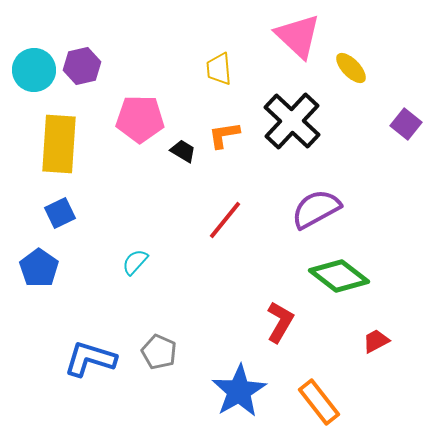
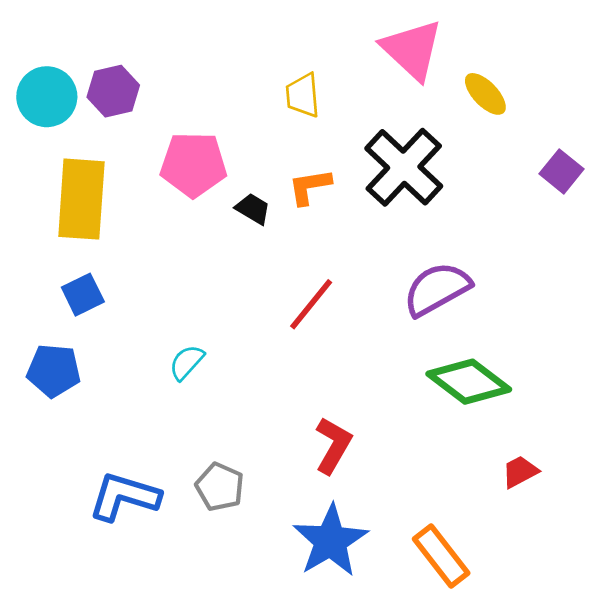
blue pentagon: (39, 268) -> (54, 371), turned -30
red L-shape: (280, 322) -> (333, 445), moved

